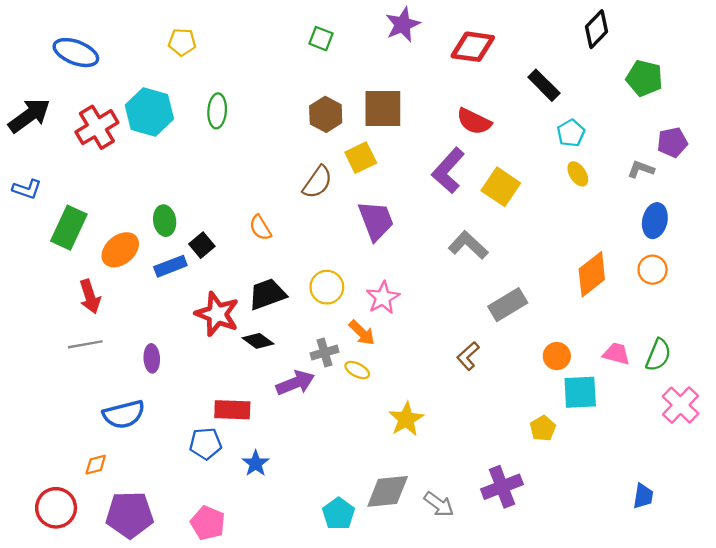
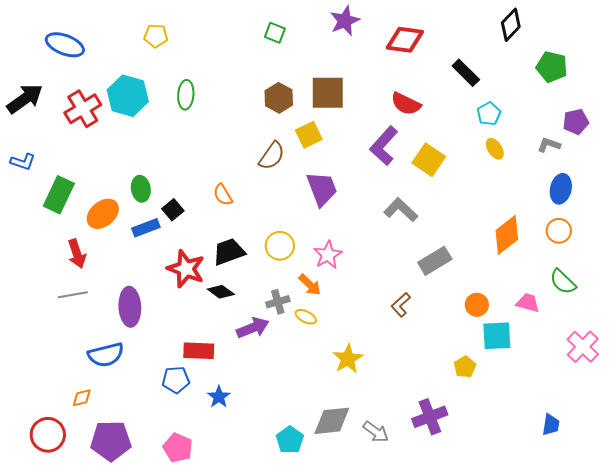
green semicircle: (658, 355) -> (563, 282), moved, turned 112
purple ellipse: (152, 358) -> (130, 307), size x1.6

